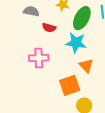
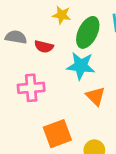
gray semicircle: (31, 11) -> (16, 37), moved
orange square: (70, 85) -> (57, 134), moved

